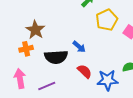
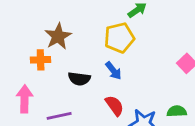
yellow pentagon: (107, 20) -> (119, 38), moved
black semicircle: (56, 57) -> (79, 79), size x0.7

